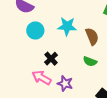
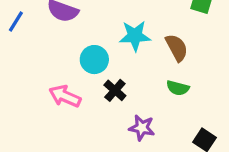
cyan circle: (35, 30) -> (94, 60), moved
pink arrow: (42, 78) -> (65, 96), moved

